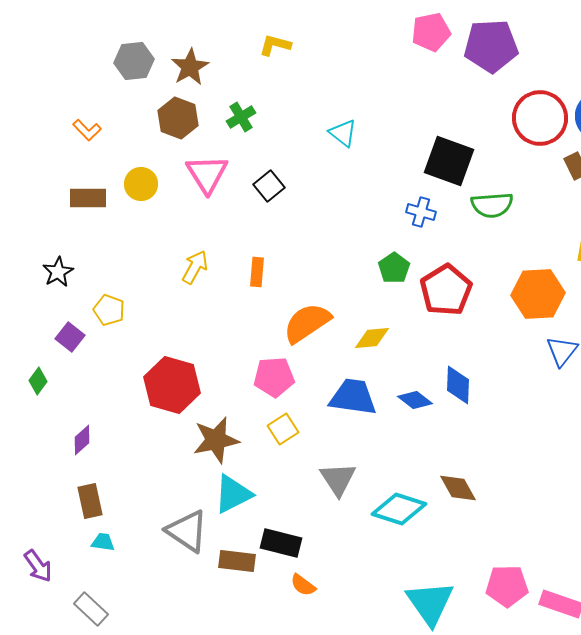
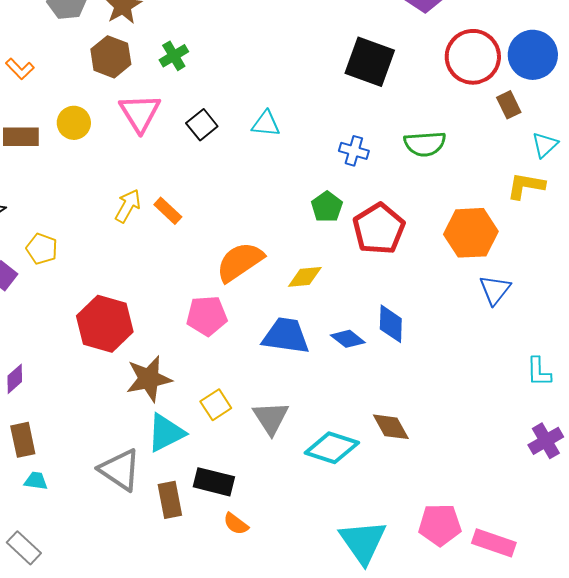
cyan triangle: (343, 133) -> (266, 124), moved, turned -32
black square: (449, 161) -> (370, 62), moved
orange rectangle: (257, 272) -> (168, 211), moved, turned -52
yellow square: (283, 429) -> (216, 405), moved
brown rectangle: (237, 561) -> (170, 500), turned 72

